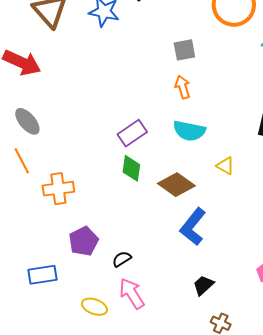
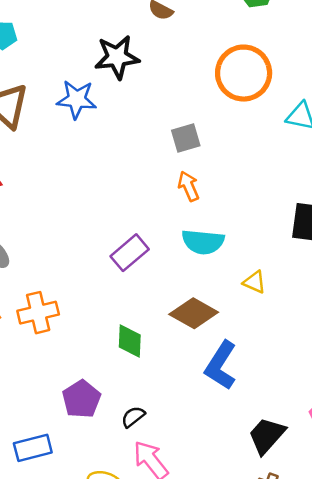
green diamond: (131, 168) -> (130, 341), moved
orange cross: (58, 189) -> (38, 313), moved
black trapezoid: (203, 285) -> (267, 436), moved, size x1.4

